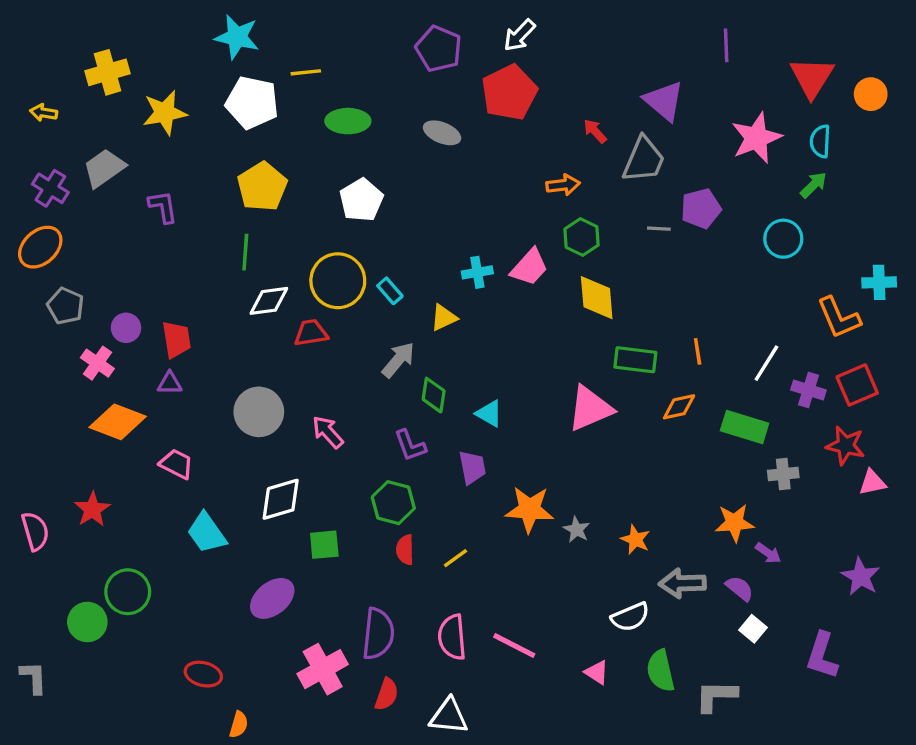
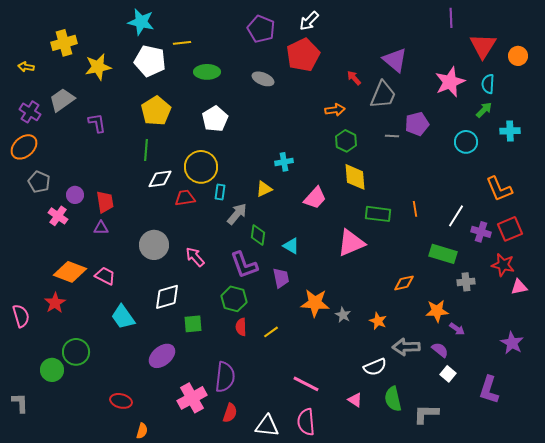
purple line: (726, 45) -> (451, 18), moved
pink trapezoid: (529, 267) -> (315, 198), moved
cyan cross: (879, 282) -> (510, 131), moved
cyan rectangle: (390, 291) -> (220, 192), moved, turned 49
orange diamond: (679, 407) -> (404, 283), moved
orange diamond: (118, 422) -> (70, 272), moved
purple L-shape: (410, 445) -> (244, 265), size x1.4
pink semicircle: (452, 637) -> (306, 422), moved

